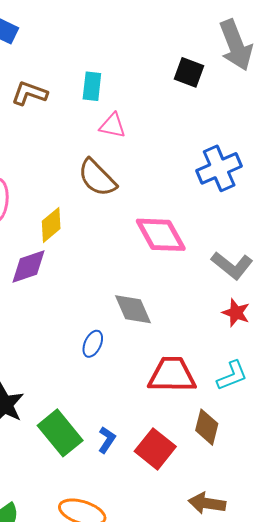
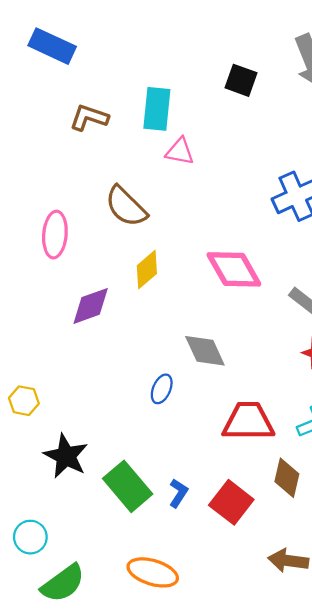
black square: (189, 72) -> (241, 80), moved
cyan rectangle: (92, 86) -> (157, 109), size x1.4
brown semicircle: (97, 178) -> (126, 206), moved
yellow diamond: (51, 225) -> (147, 270), moved

